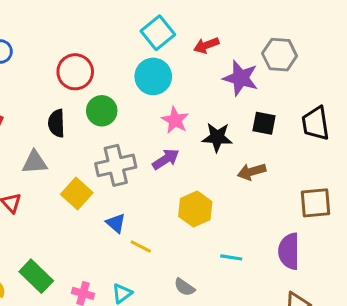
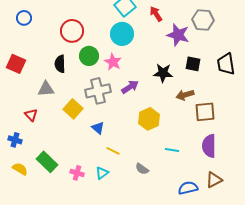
red arrow: (206, 45) -> (156, 14), turned 77
pink star: (175, 120) -> (113, 62), moved
brown square: (316, 203) -> (205, 112), moved
yellow line: (141, 247) -> (113, 151), moved

